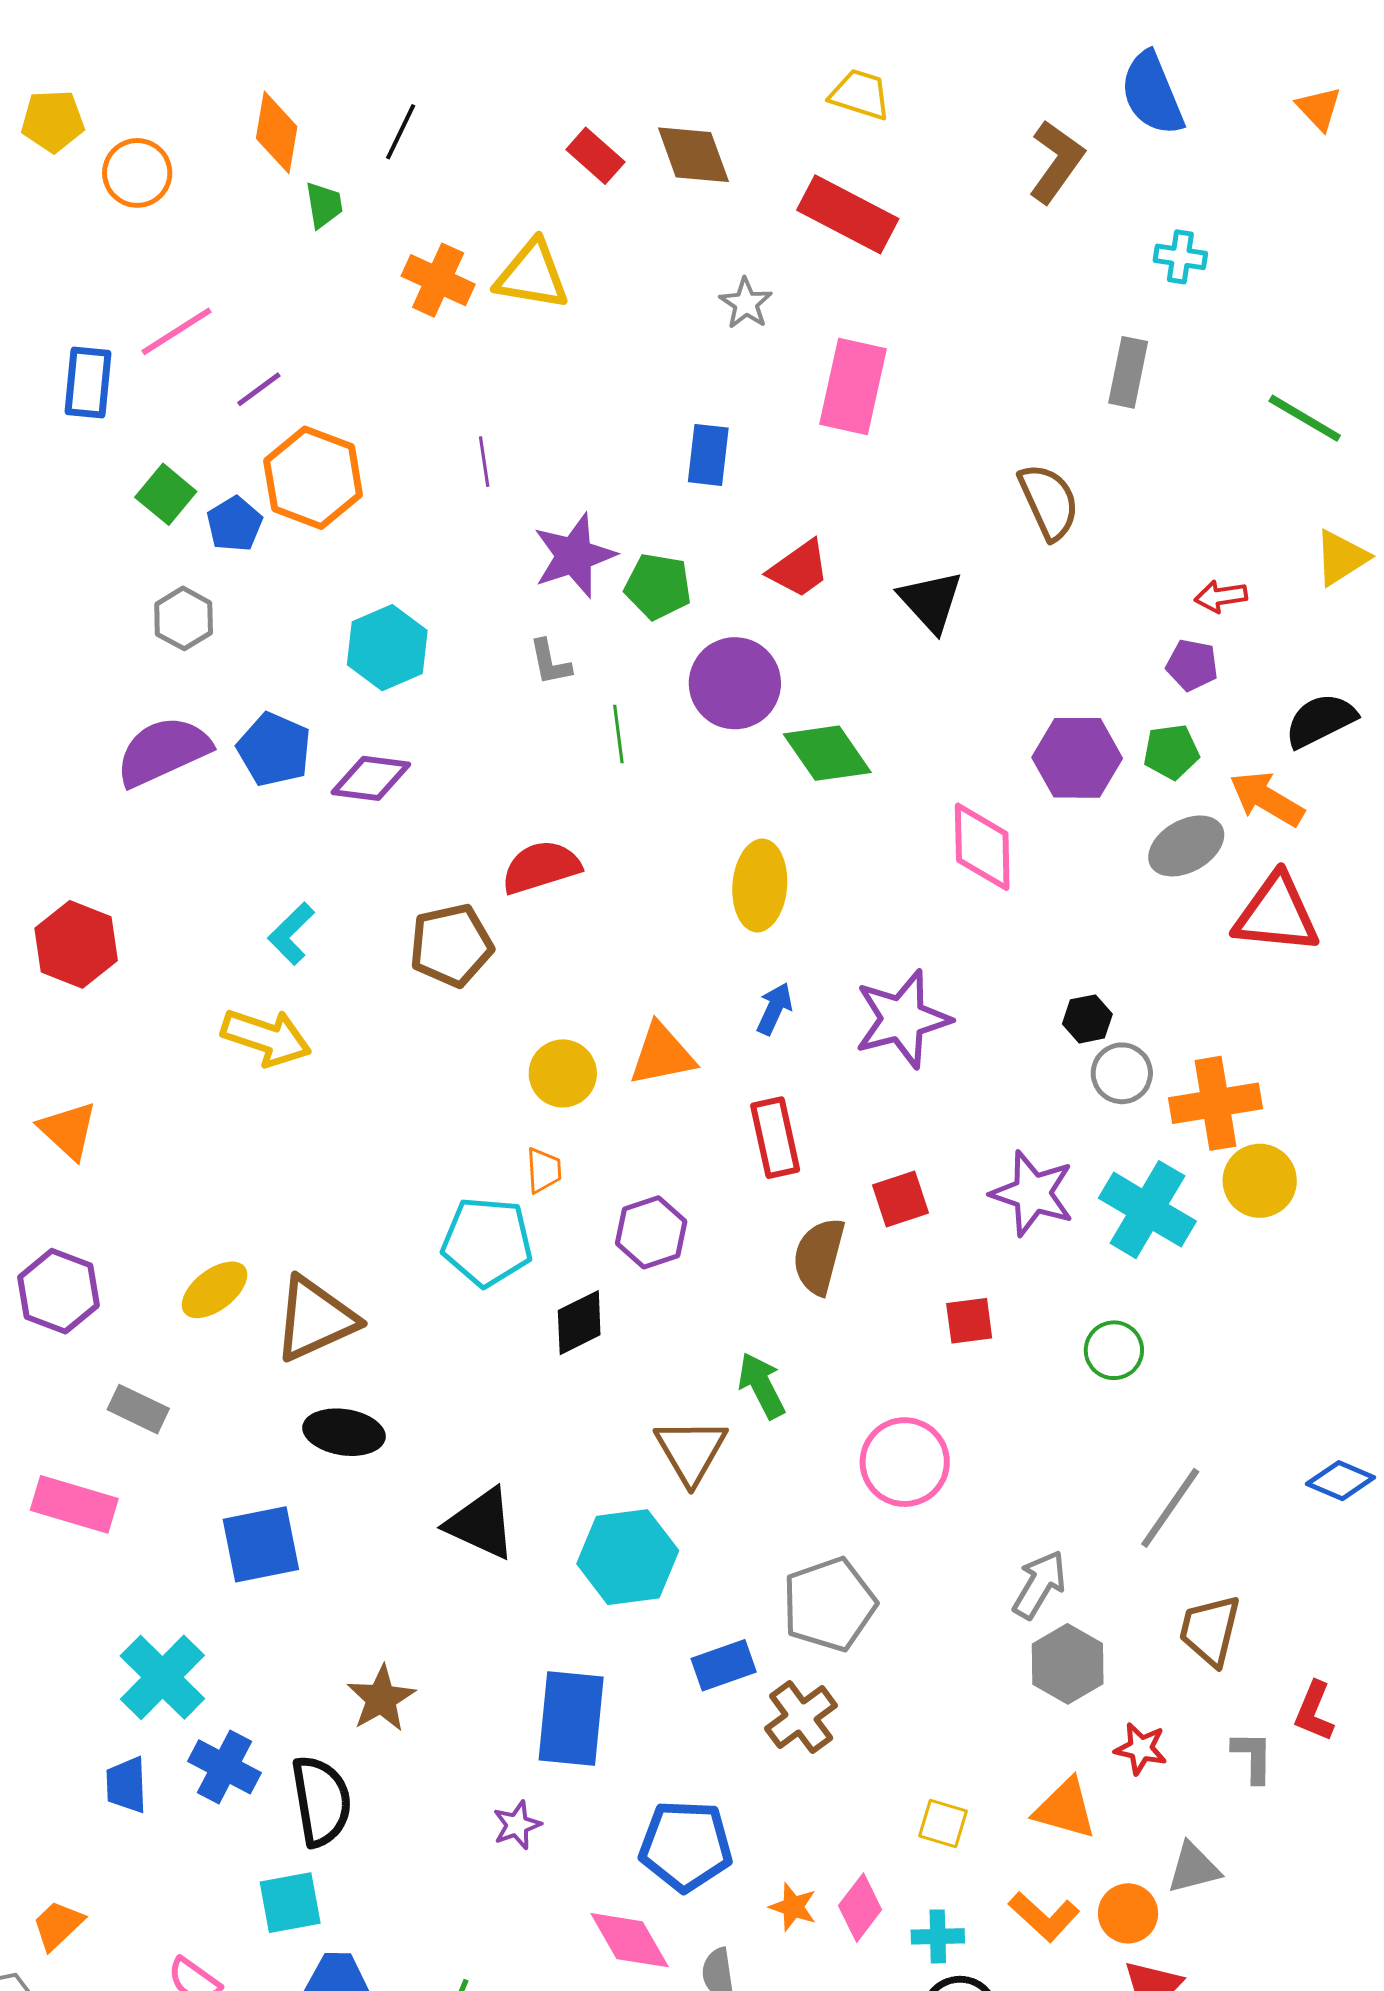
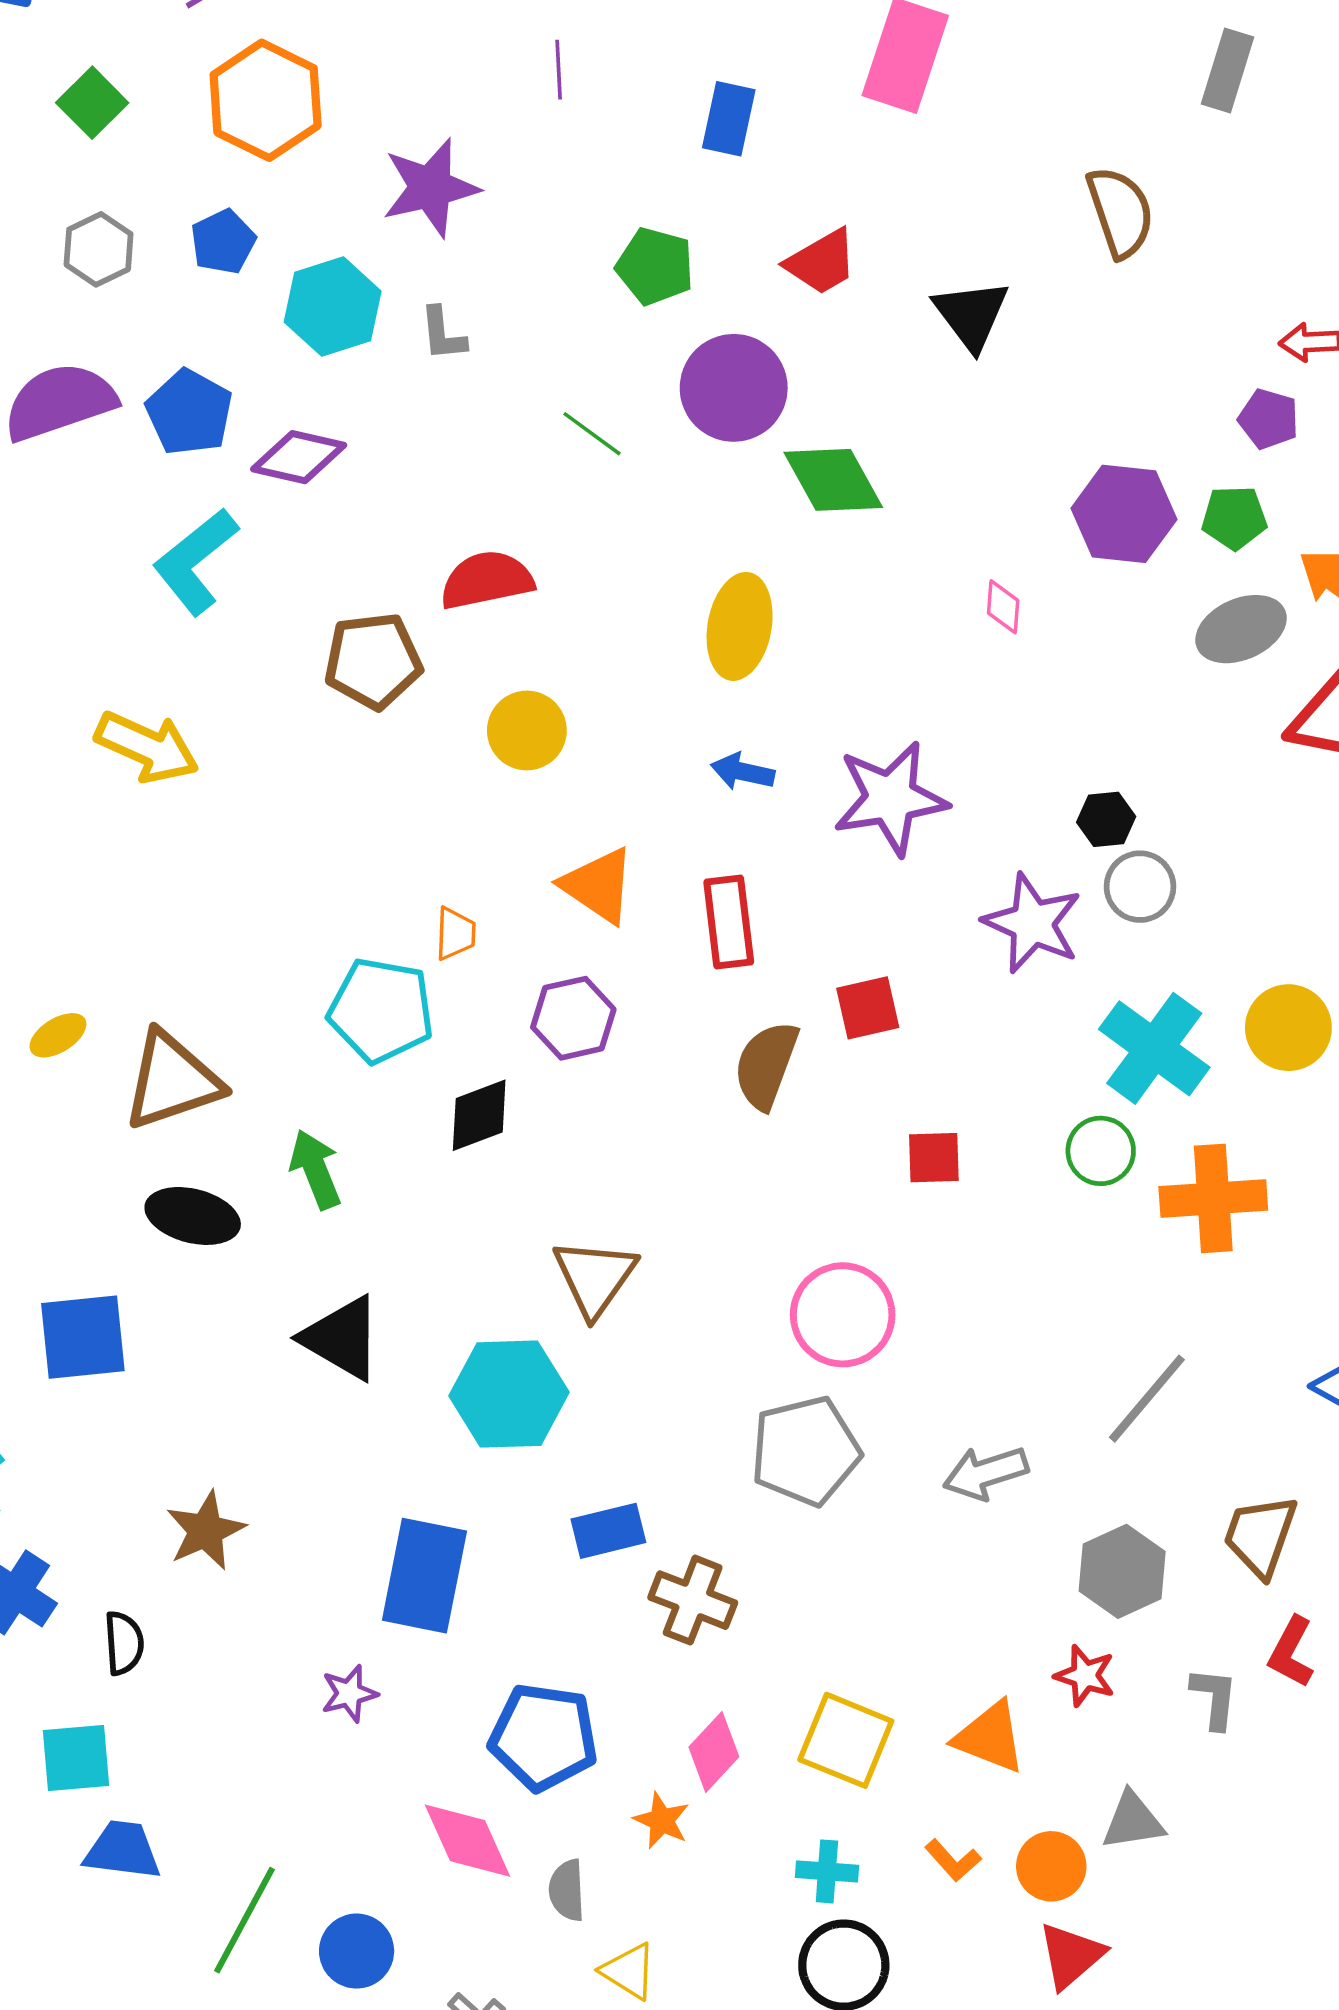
purple line: (484, 462) -> (559, 70), moved
blue pentagon: (235, 524) -> (223, 242), moved
purple star: (574, 556) -> (430, 188), moved
gray L-shape: (550, 662) -> (443, 334), moved
green line: (618, 734) -> (592, 434), turned -52
pink diamond: (982, 847) -> (1003, 607), size x0.5
cyan L-shape: (291, 934) -> (195, 561), moved, size x1.5
blue arrow: (774, 1009) -> (743, 772), turned -108
orange triangle: (662, 1054) -> (598, 885), moved, turned 40
yellow circle: (563, 1073) -> (527, 731), moved
orange cross: (1216, 1103) -> (1213, 1198), moved
purple star: (1033, 1193) -> (1032, 923), moved
yellow ellipse: (215, 1290) -> (58, 1035), size x0.7
green circle: (1114, 1350) -> (1101, 1151), moved
green arrow: (762, 1386) -> (315, 1169), moved
gray arrow: (1039, 1584) -> (986, 1473), turned -144
gray pentagon: (829, 1604) -> (805, 1451), moved
brown trapezoid: (1210, 1630) -> (1260, 1536), moved
gray hexagon: (1068, 1664) -> (1122, 1571), moved
brown cross: (801, 1717) -> (693, 1600), turned -38
black semicircle: (321, 1801) -> (124, 1643), size x0.6
yellow square: (943, 1823) -> (846, 1740), size x1.6
pink diamond: (860, 1908) -> (714, 1752), moved
orange L-shape: (1044, 1917) -> (953, 1860), size x0.7

